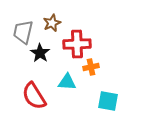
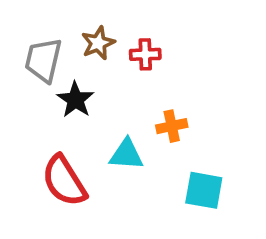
red cross: (77, 44) -> (145, 54), moved, size x0.6

